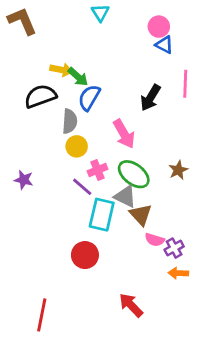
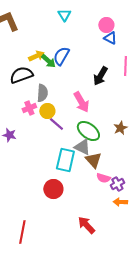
yellow arrow: (61, 70) -> (36, 56), turned -35
blue semicircle: (89, 98) -> (61, 56), moved
pink cross: (98, 170) -> (29, 108), moved
purple line: (82, 187) -> (56, 124), moved

